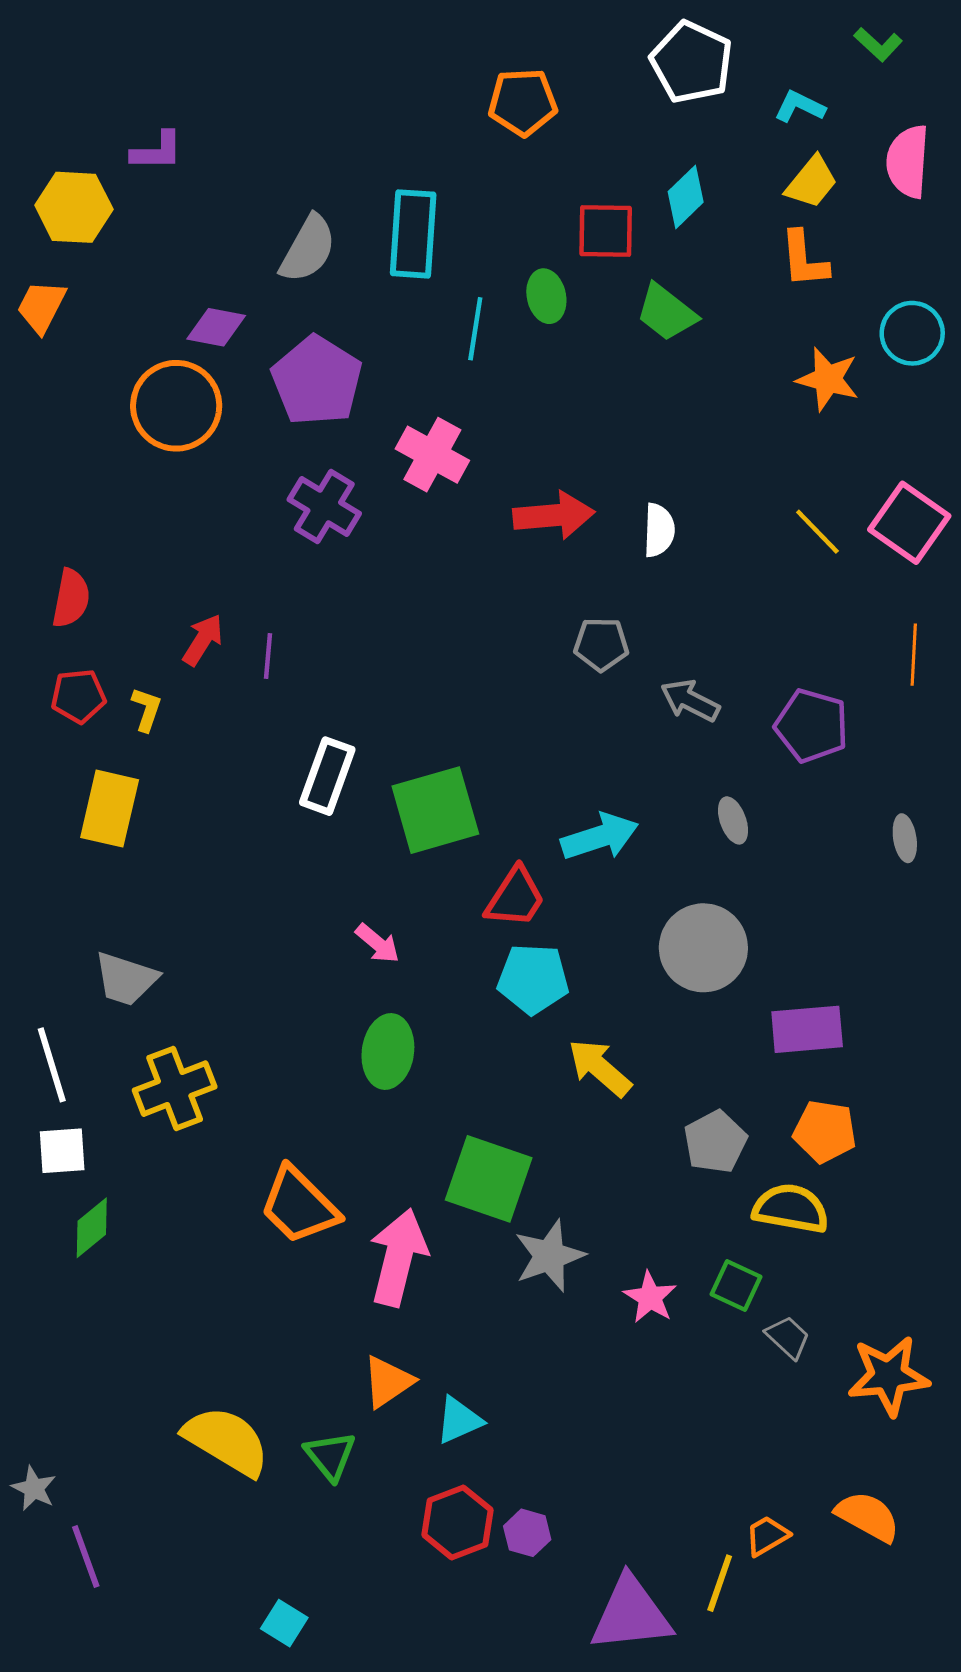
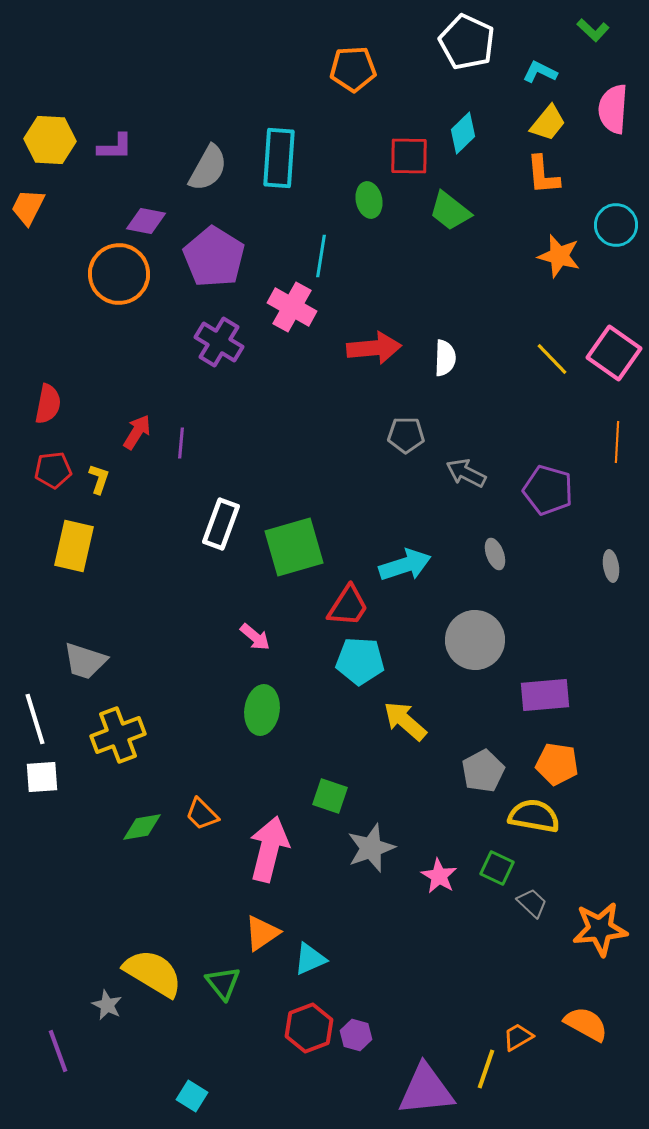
purple L-shape: (157, 151) -> (115, 147), moved
cyan line: (475, 329) -> (321, 256), moved
green square: (489, 1179) -> (330, 796), size x0.6
orange trapezoid: (299, 1206) -> (202, 814), size x0.6
green diamond: (92, 1228) -> (142, 827), moved, turned 30
gray star: (34, 1488) -> (107, 1005), moved

